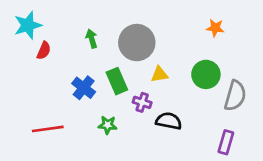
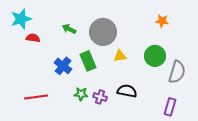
green arrow: (92, 39) -> (69, 29), turned -48
red semicircle: (44, 51) -> (33, 38), turned -104
purple cross: (142, 102) -> (100, 97), moved

